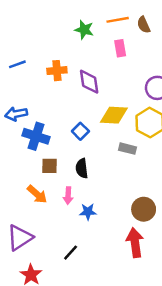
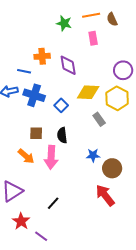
blue line: (17, 64) -> (24, 71), moved, turned 32
blue cross: (36, 136) -> (34, 95), moved
gray rectangle: (128, 149) -> (99, 119), turned 40
pink arrow: (68, 196) -> (51, 157), size x1.6
blue star: (88, 212) -> (93, 155), moved
red arrow: (135, 243) -> (105, 195), turned -30

